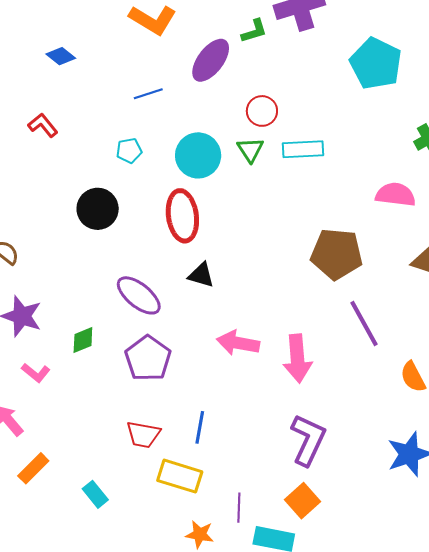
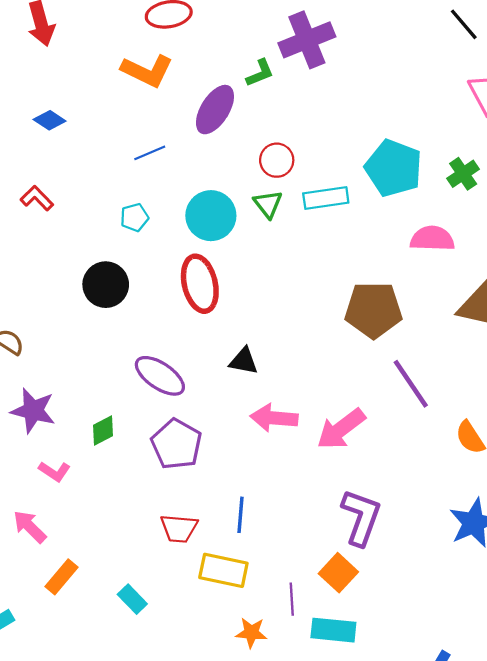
cyan pentagon: (376, 64) -> (394, 168), moved
black triangle: (201, 275) -> (244, 361), moved
pink arrow: (297, 358) -> (341, 429), turned 63
orange square: (302, 501) -> (338, 573), moved

